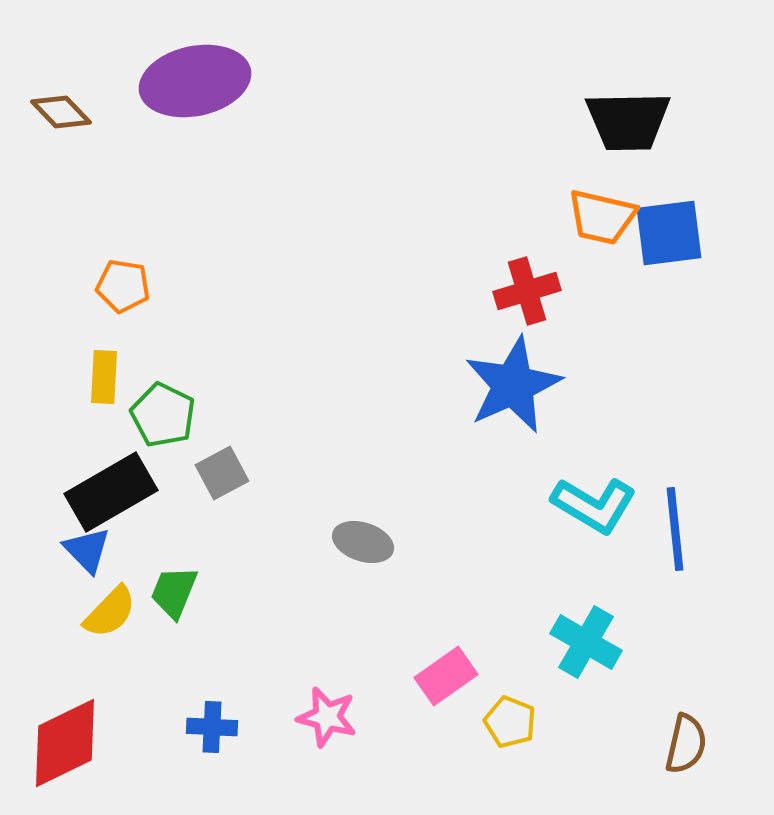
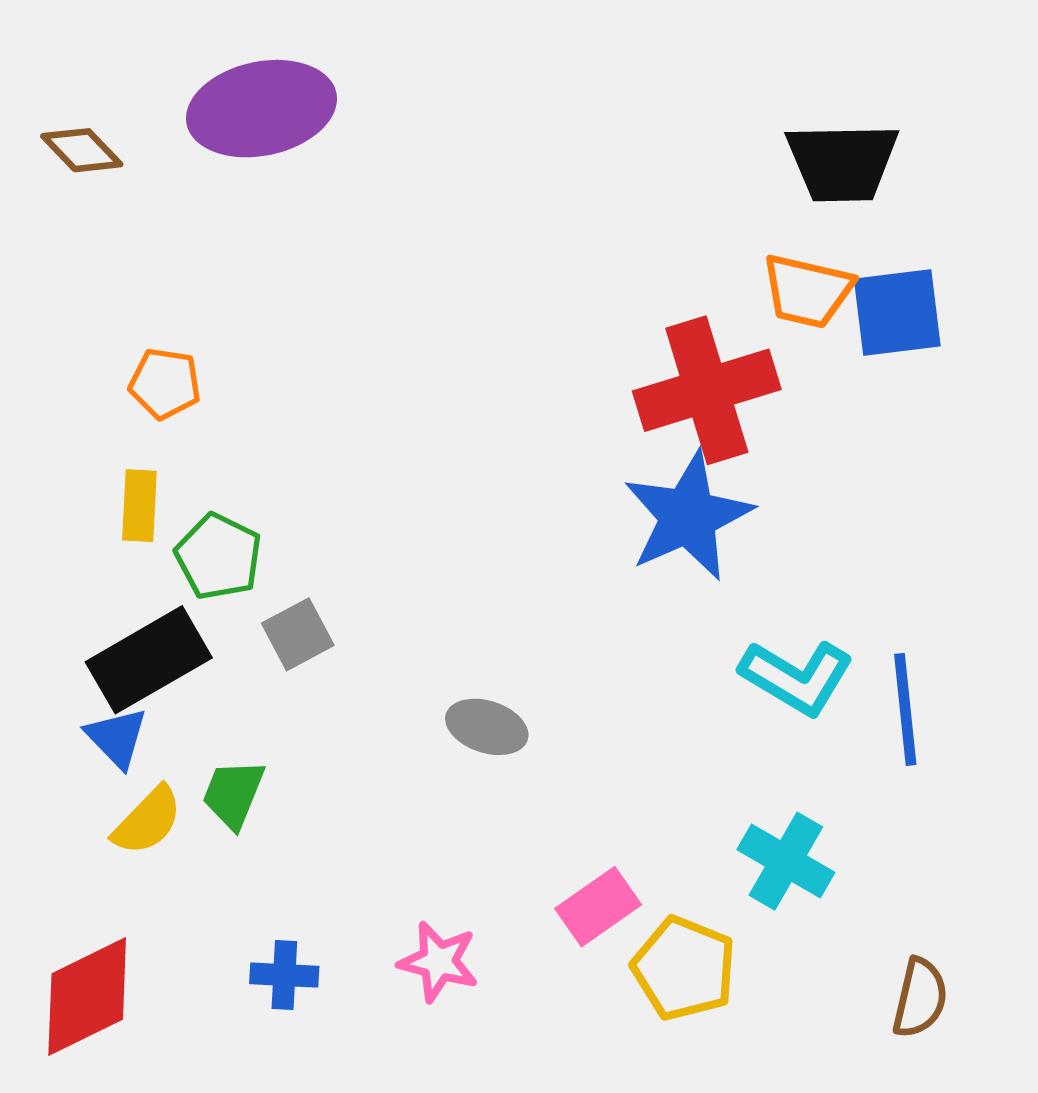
red cross: (527, 291) -> (707, 390), size x1.6
yellow pentagon: (510, 722) -> (684, 968), size x1.5

